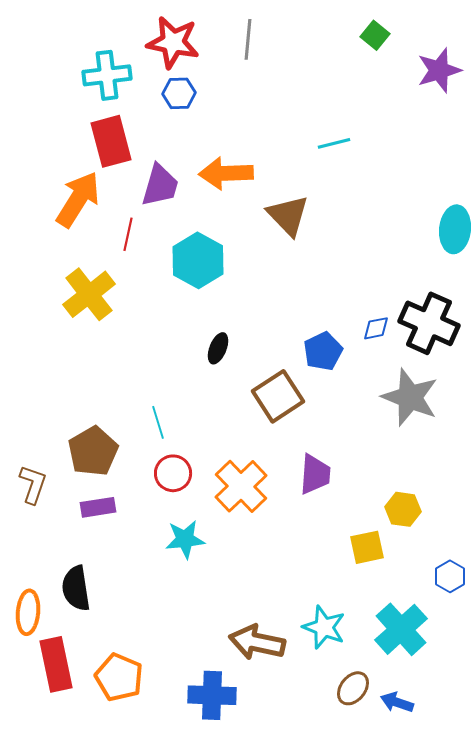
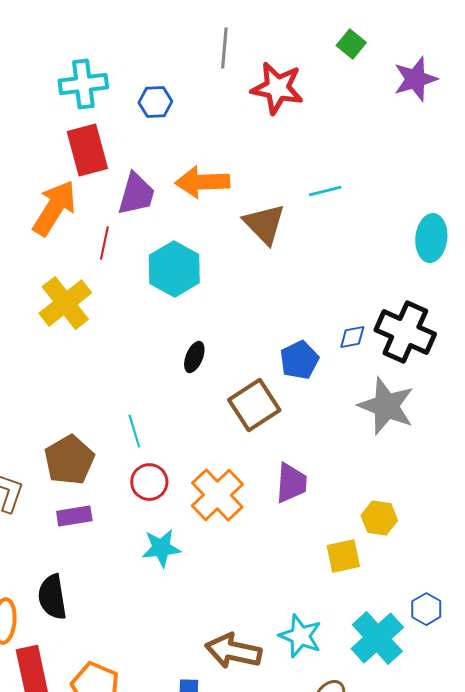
red star: (173, 42) -> (277, 88), moved
cyan line: (334, 143) -> (325, 191), moved
blue hexagon: (450, 576) -> (426, 609), moved

